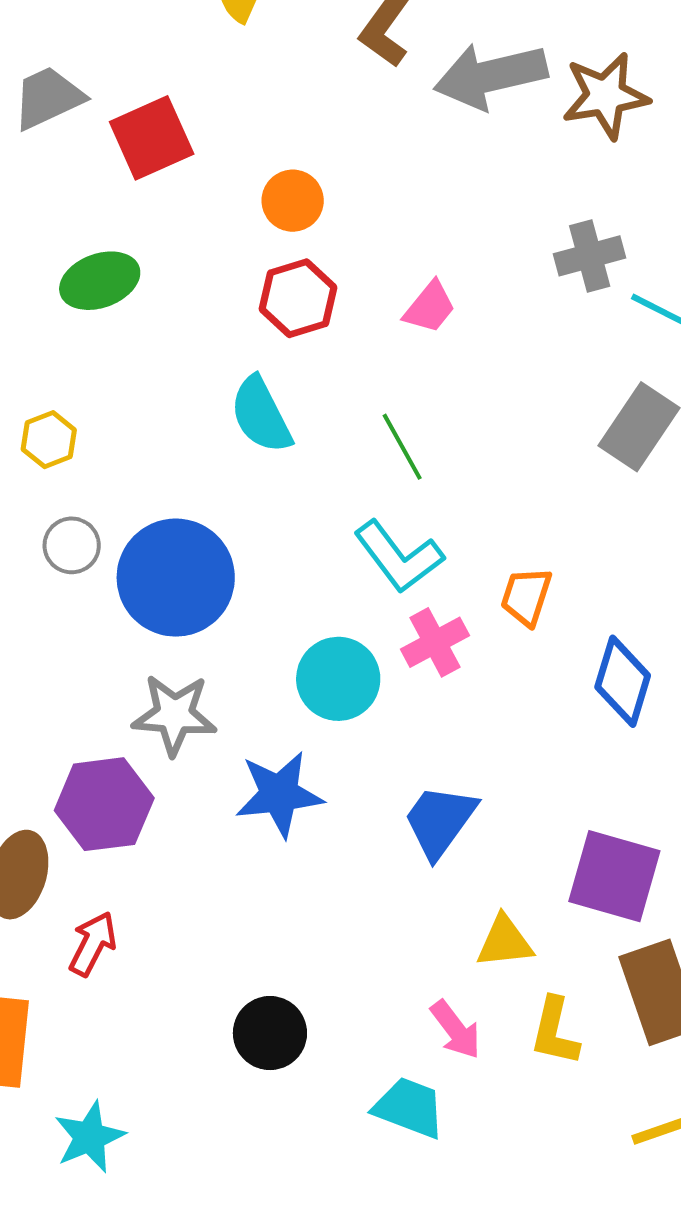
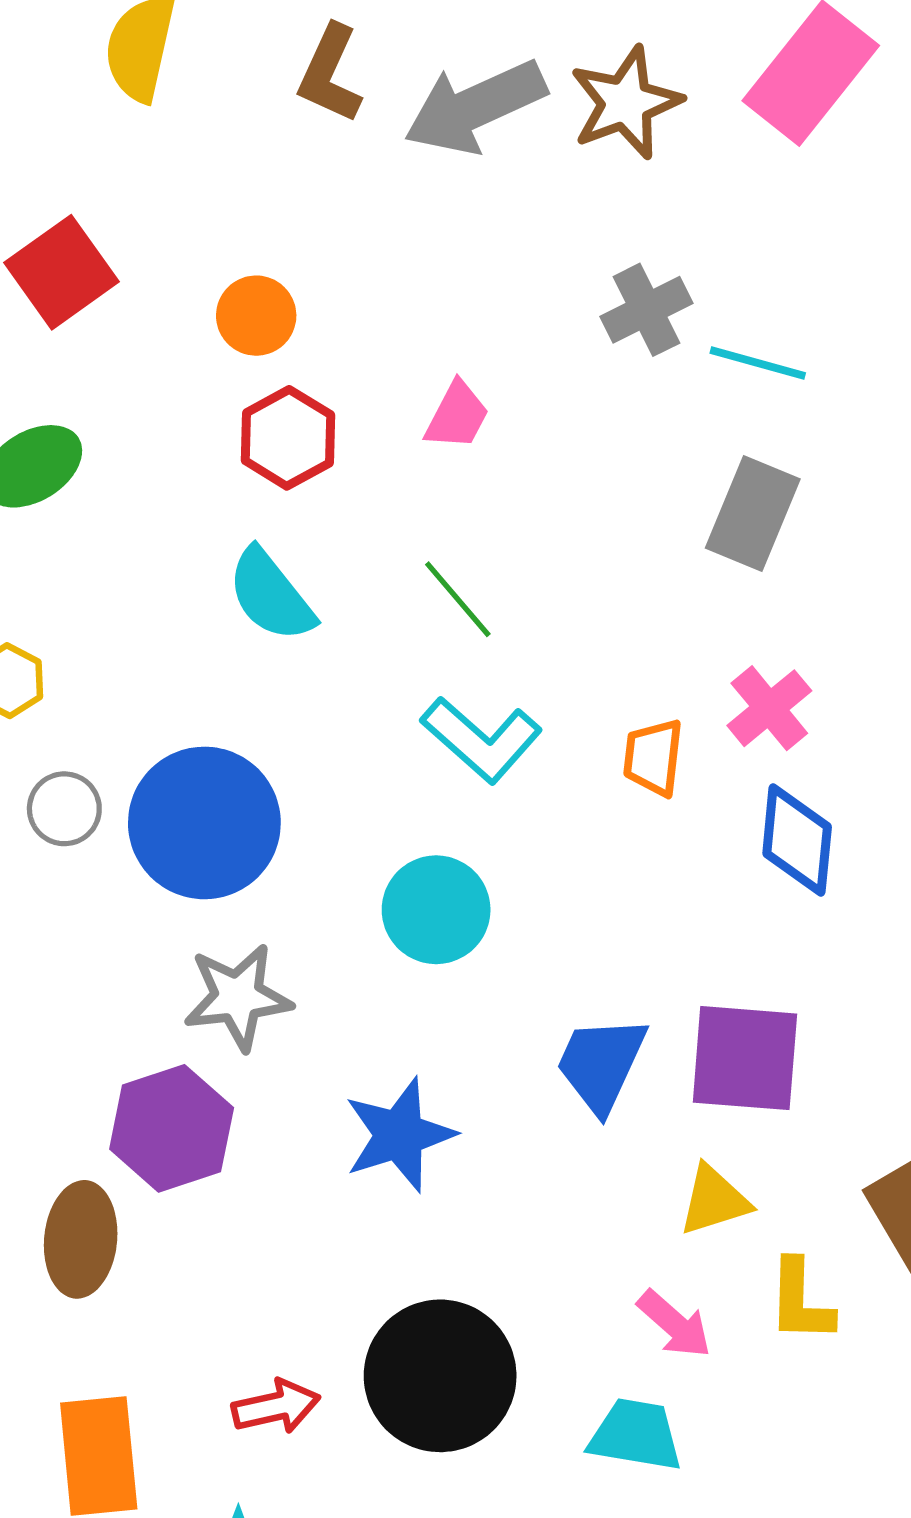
pink cross: (435, 642) -> (769, 708), moved
blue star: (279, 794) -> (399, 1135), moved
purple square: (614, 876) -> (745, 1058), moved
red arrow: (93, 944) -> (276, 1407), moved, turned 62
black circle: (270, 1033) -> (440, 1376), size x1.6

